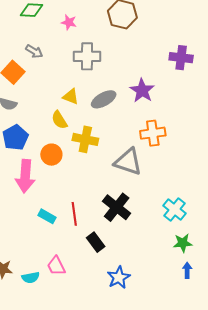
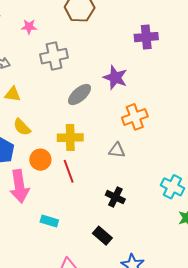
yellow triangle: (71, 97) -> (13, 94), moved
yellow semicircle: (59, 120) -> (22, 127), moved
gray triangle: (128, 162) -> (117, 150), size x0.6
black cross: (117, 207) -> (115, 197), size x0.7
red line: (74, 214) -> (69, 171), moved

